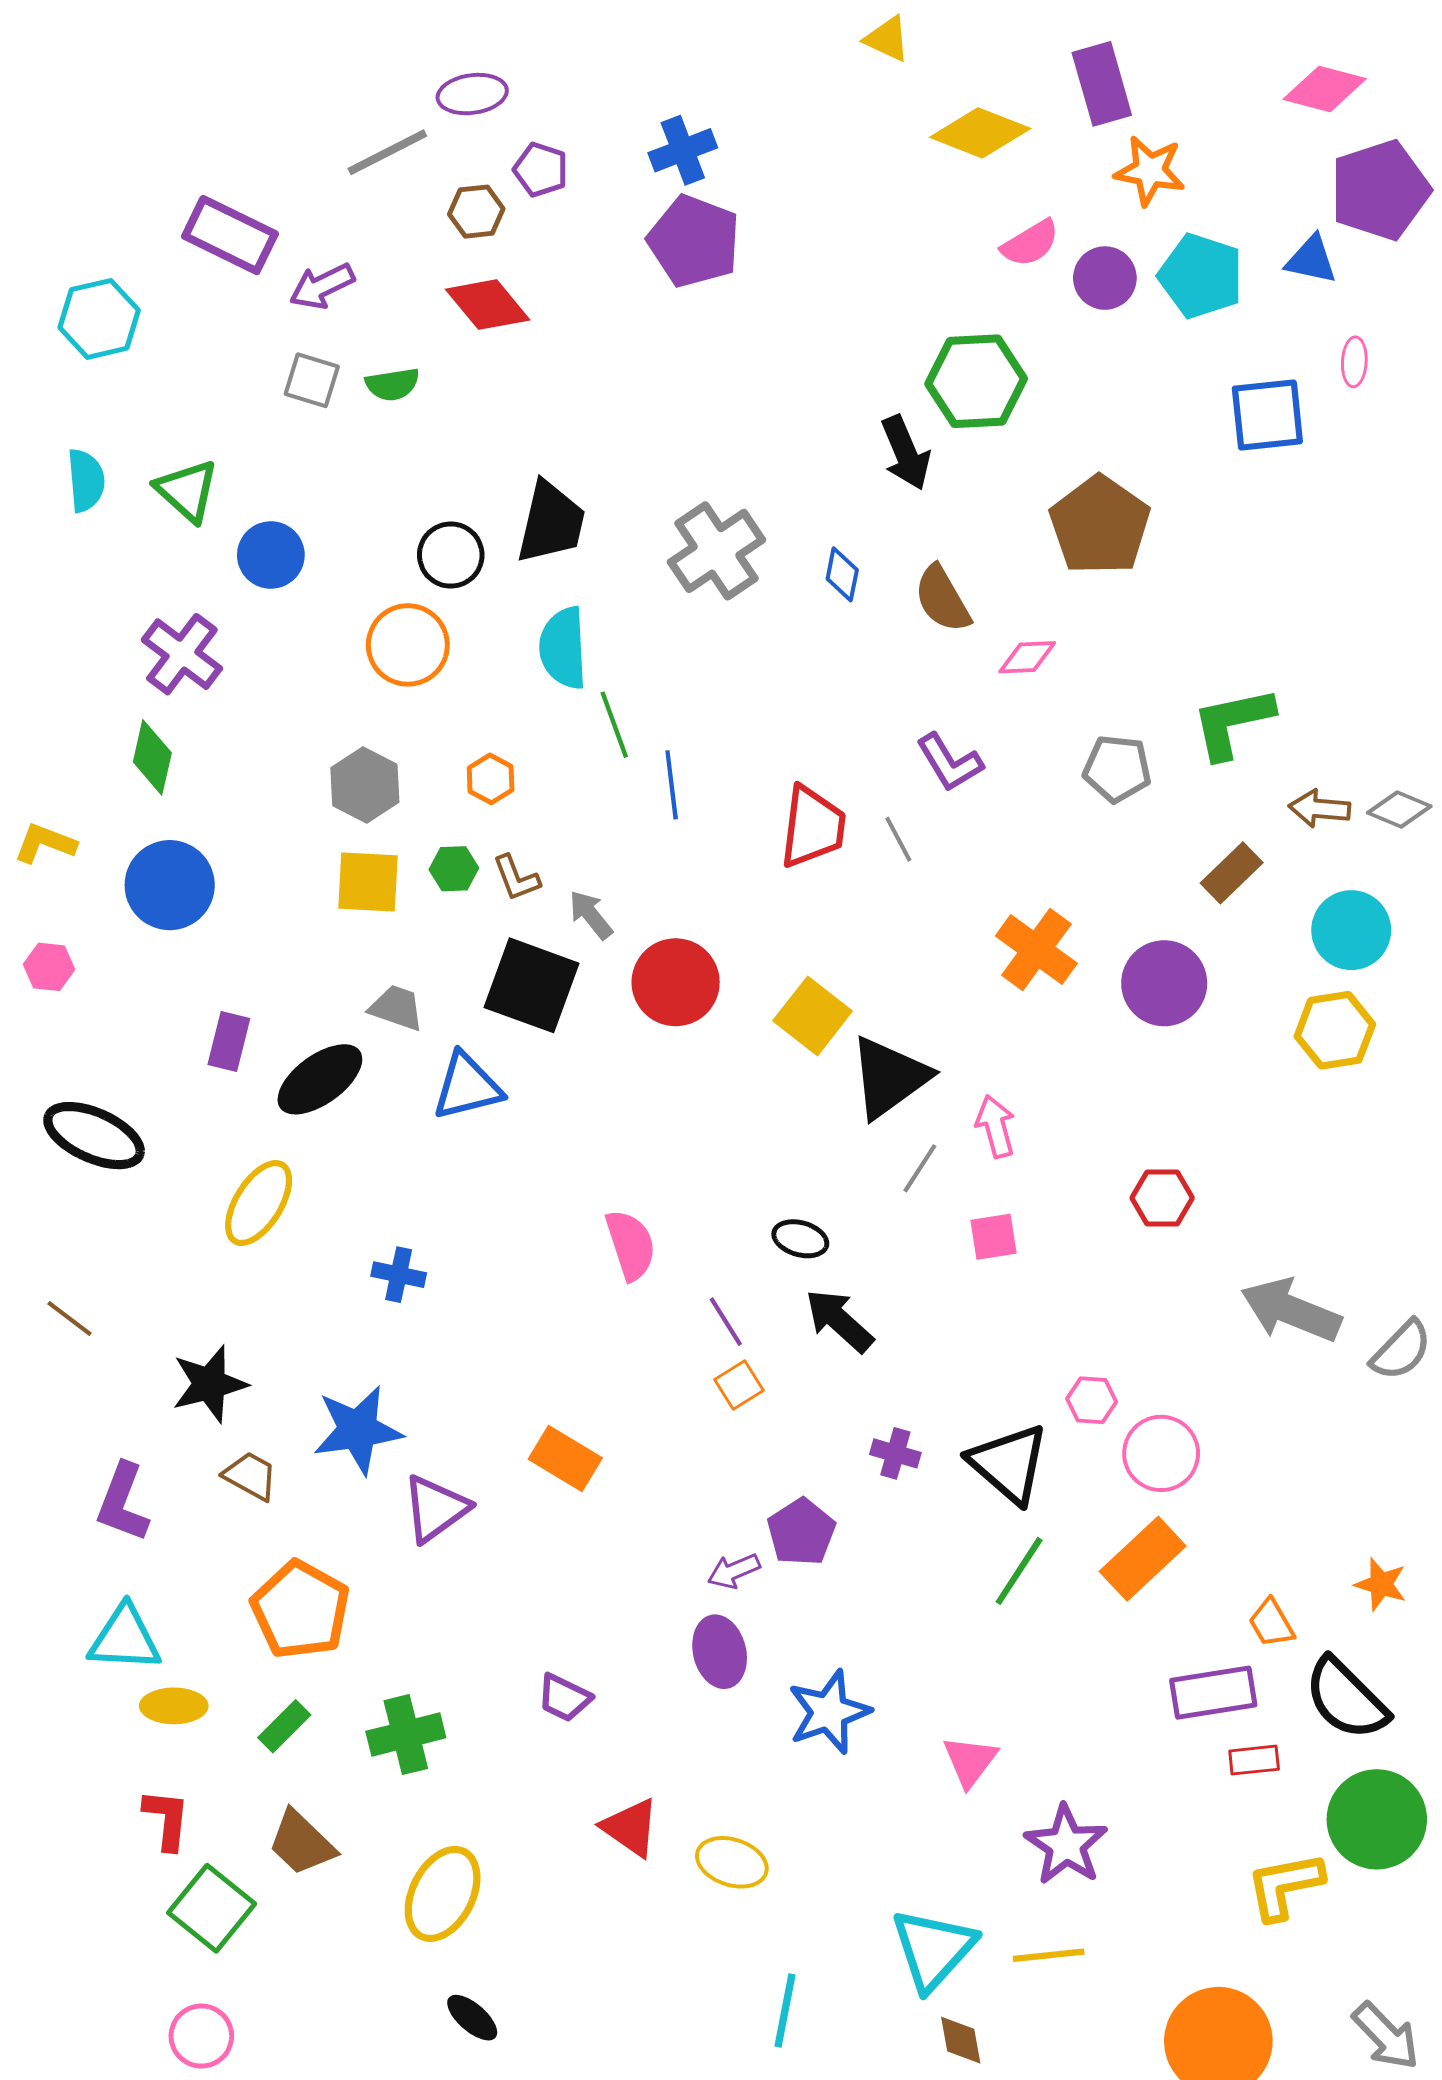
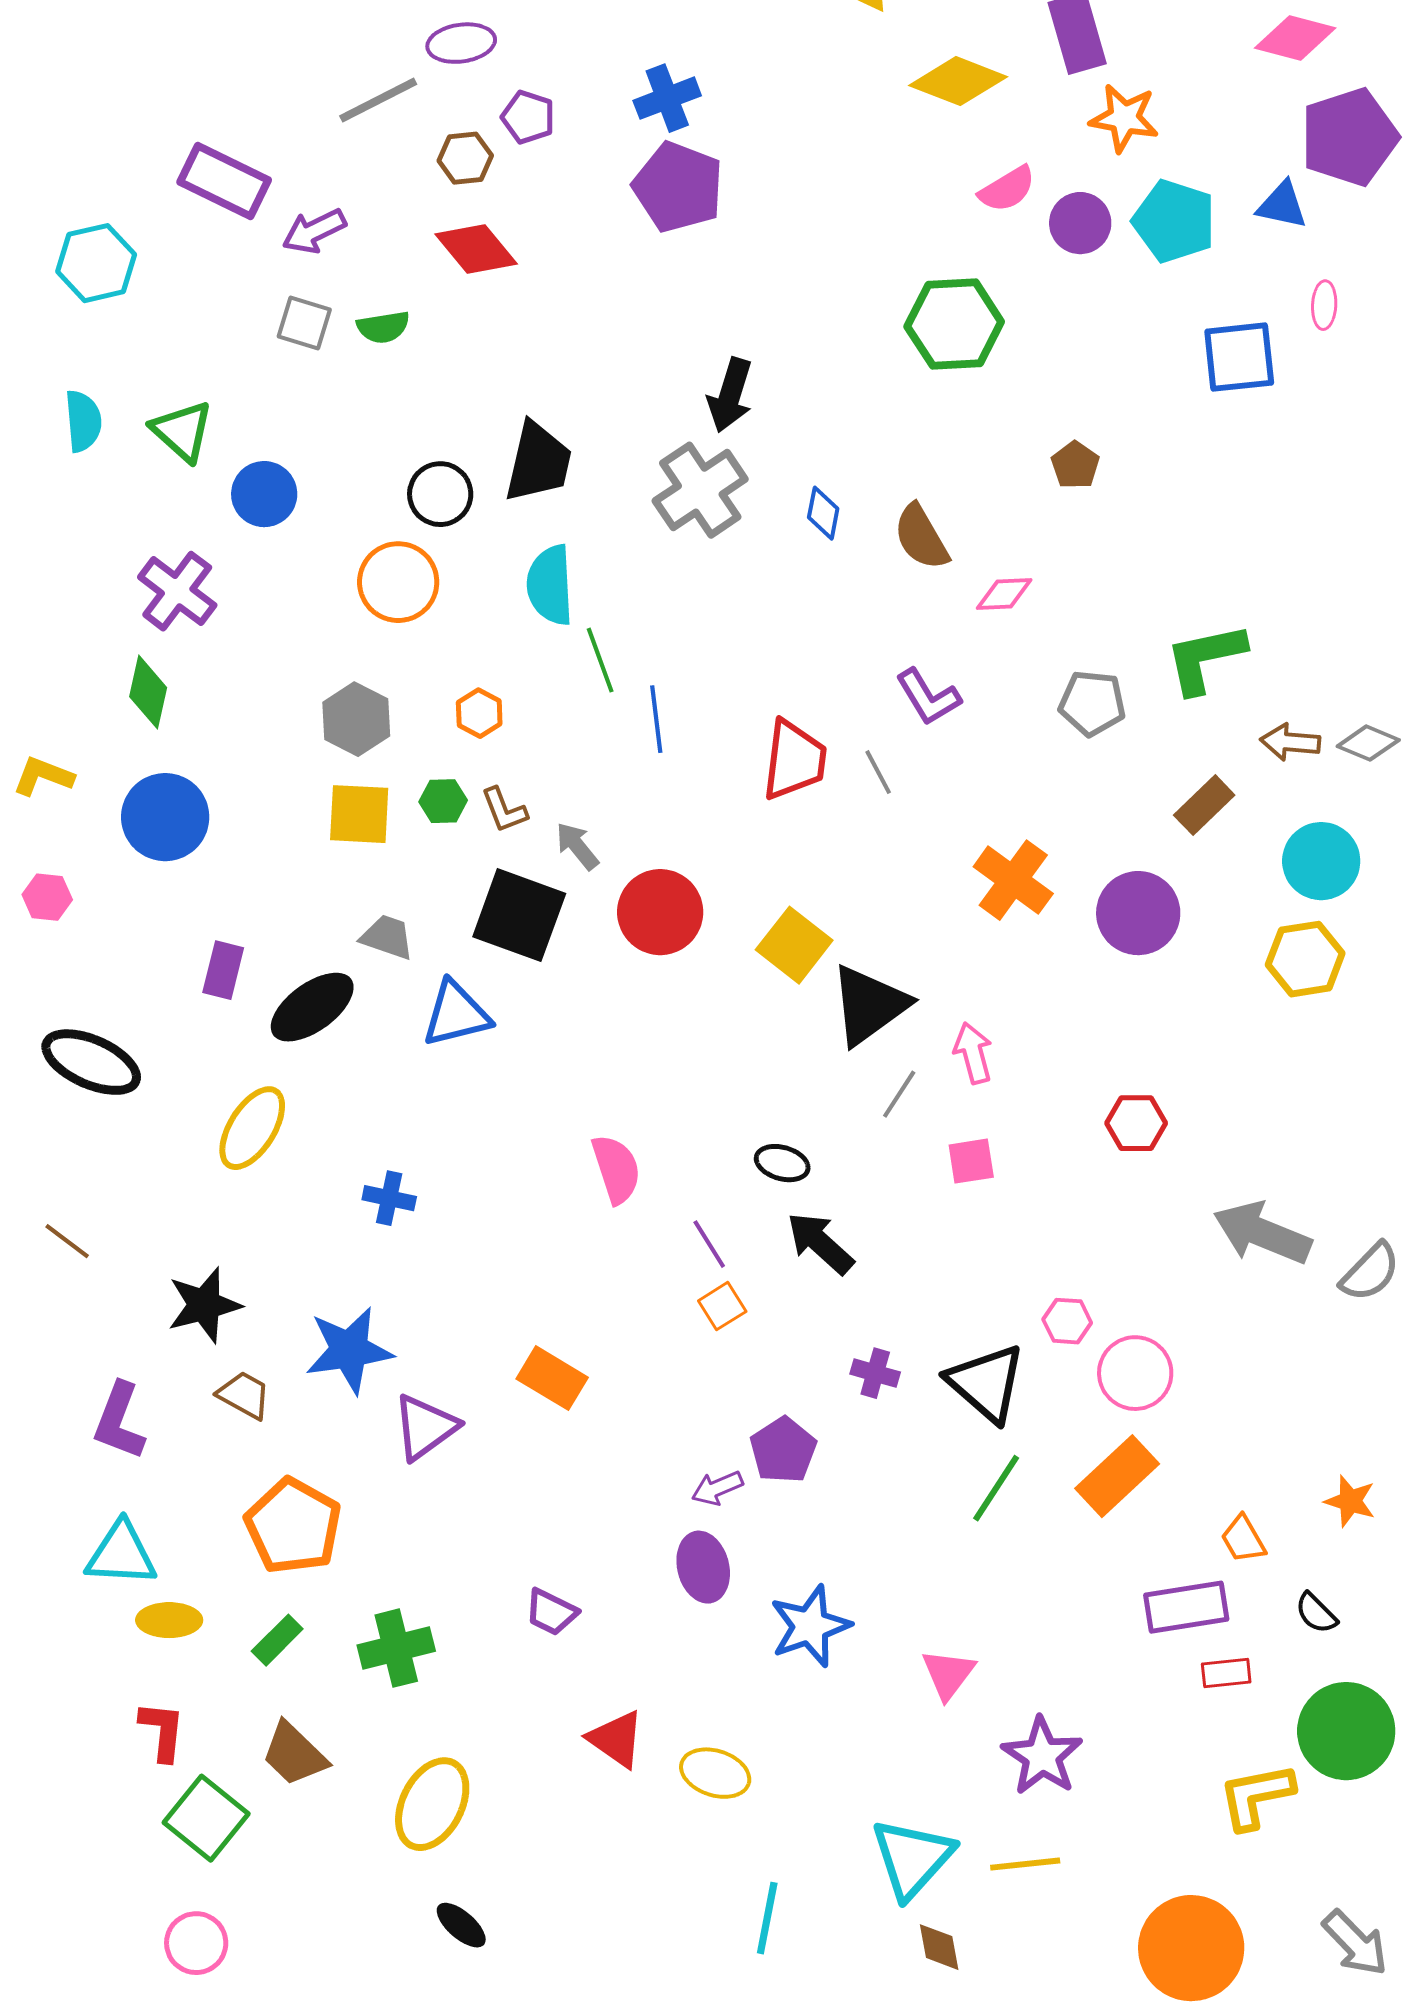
black arrow: (906, 453) -> (730, 395), moved, turned 40
brown pentagon: (1100, 525) -> (1075, 465), size x0.5
black semicircle: (1346, 1699) -> (1316, 1613), size x0.5

